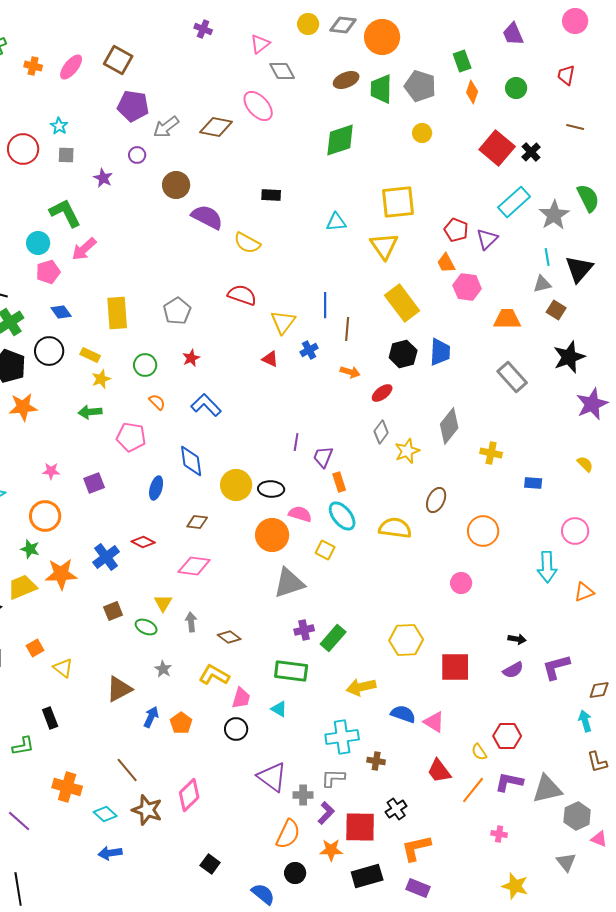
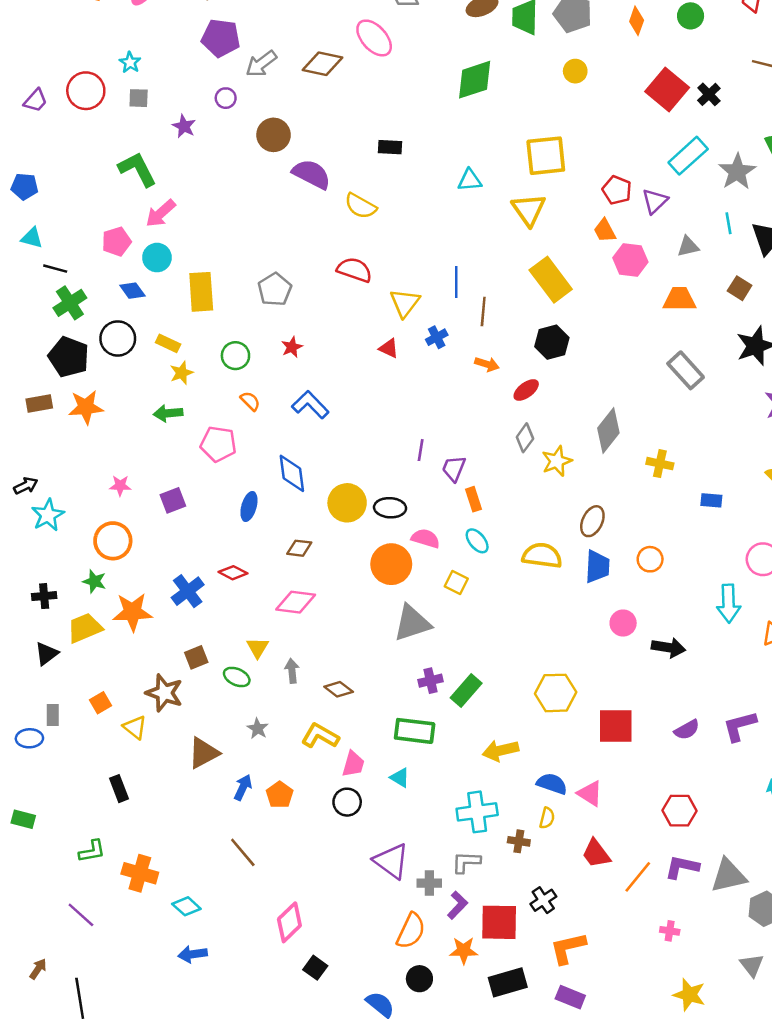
cyan circle: (38, 243) -> (157, 258), moved
gray triangle: (542, 284) -> (688, 246), moved
blue trapezoid: (440, 352) -> (597, 567), moved
cyan ellipse: (342, 516) -> (477, 541), size x0.7
orange circle: (483, 531) -> (650, 559), size x0.7
black arrow: (517, 639) -> (668, 648), moved, size x1.5
green L-shape: (23, 746) -> (92, 851), moved
yellow semicircle: (479, 752) -> (547, 818), moved, turned -132
brown line: (127, 770) -> (243, 852), moved
pink diamond: (189, 795) -> (289, 922), moved
brown star: (147, 810) -> (164, 693), moved

